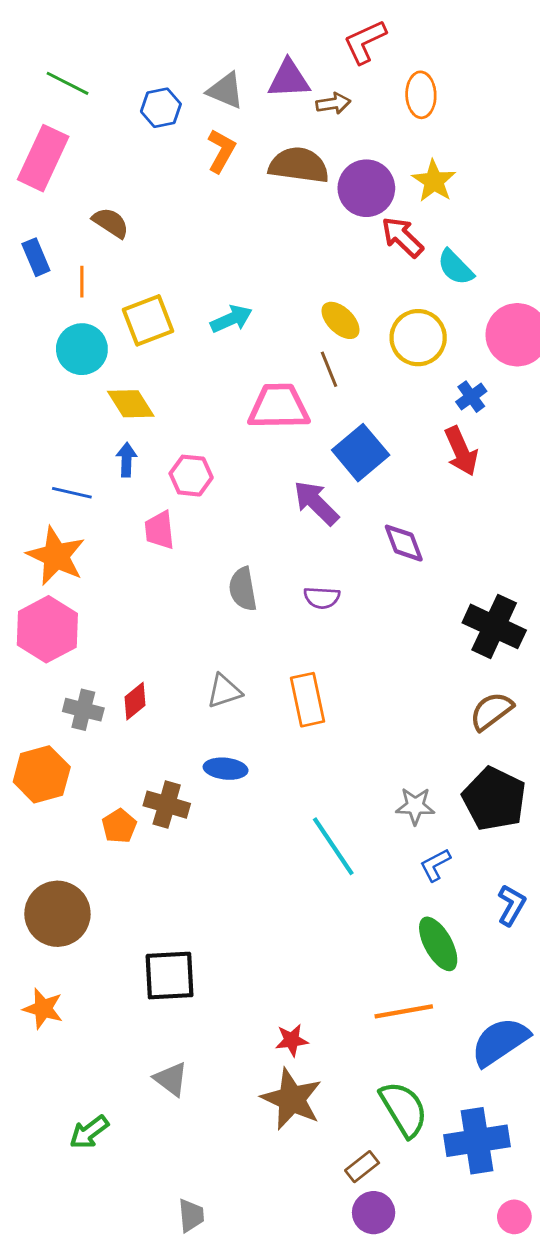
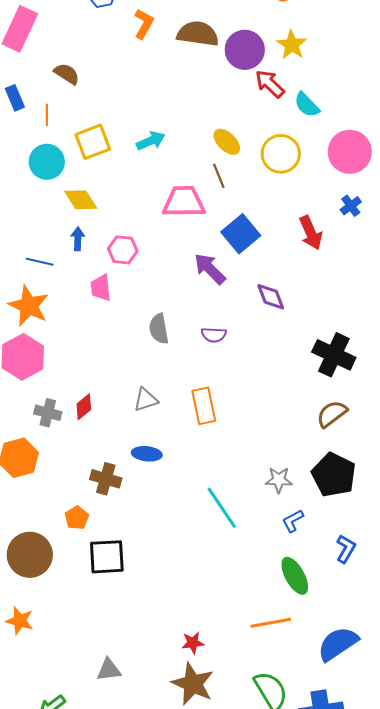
blue cross: (471, 397) -> (351, 206), moved
orange pentagon: (119, 826) -> (77, 518), moved
black square: (170, 976) -> (107, 557), moved
gray triangle: (171, 1079) -> (109, 670), turned -44

